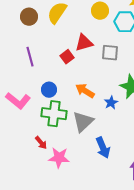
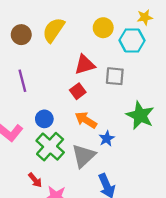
red square: (67, 57) -> (78, 91), moved
blue star: (111, 103) -> (107, 139), moved
green cross: (54, 114) -> (50, 147), turned 35

